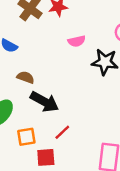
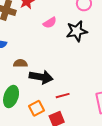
red line: (62, 132) -> (63, 96), turned 48

